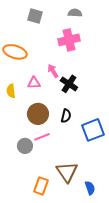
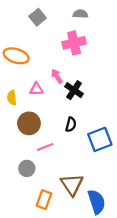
gray square: (35, 16) -> (38, 17), turned 35
brown circle: (38, 114) -> (29, 123), moved
gray circle: (25, 146) -> (27, 168), moved
blue semicircle: (90, 188) -> (97, 202), size x1.6

